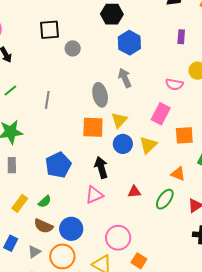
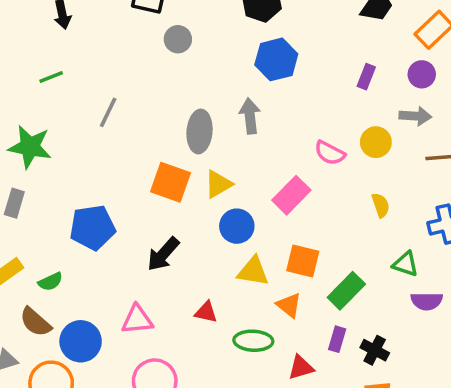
orange square: (184, 135) -> (303, 261), moved
blue circle: (123, 144) -> (237, 226), moved
yellow triangle: (148, 145) -> (253, 271), moved, turned 36
black arrow: (101, 167) -> (163, 254), turned -140
pink triangle: (94, 195) -> (137, 320), moved
green ellipse: (165, 199) -> (253, 341), turned 40

